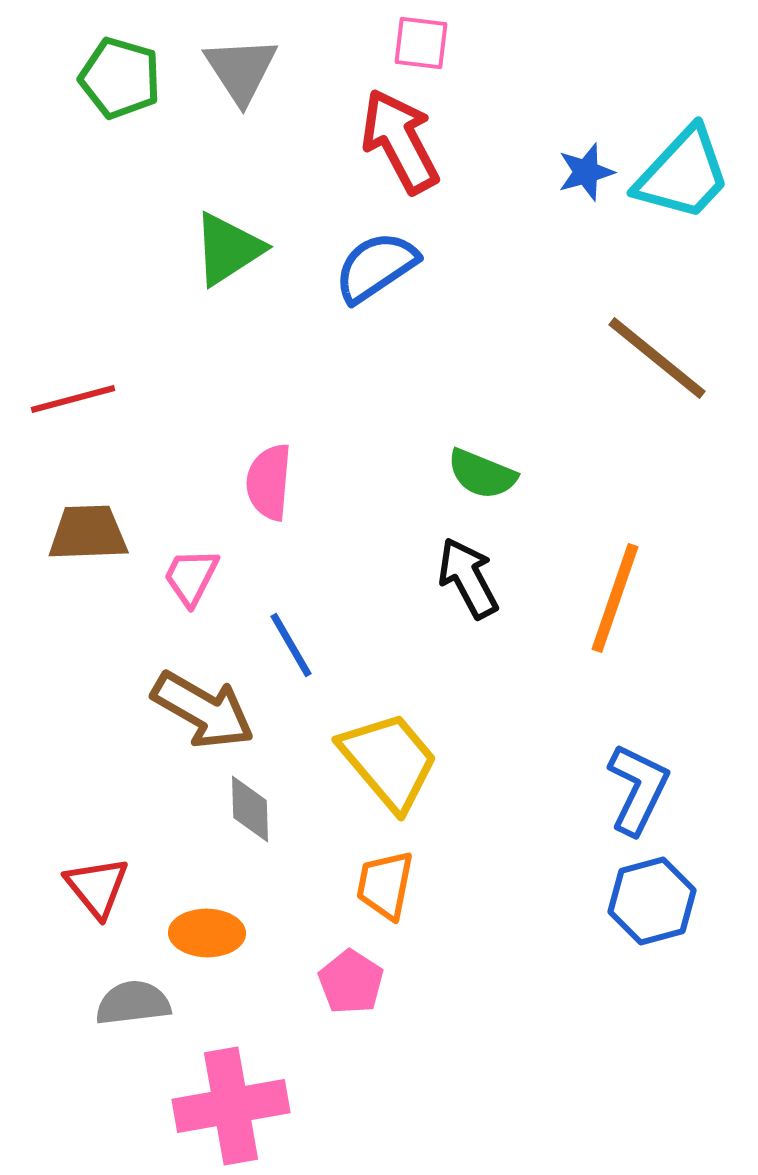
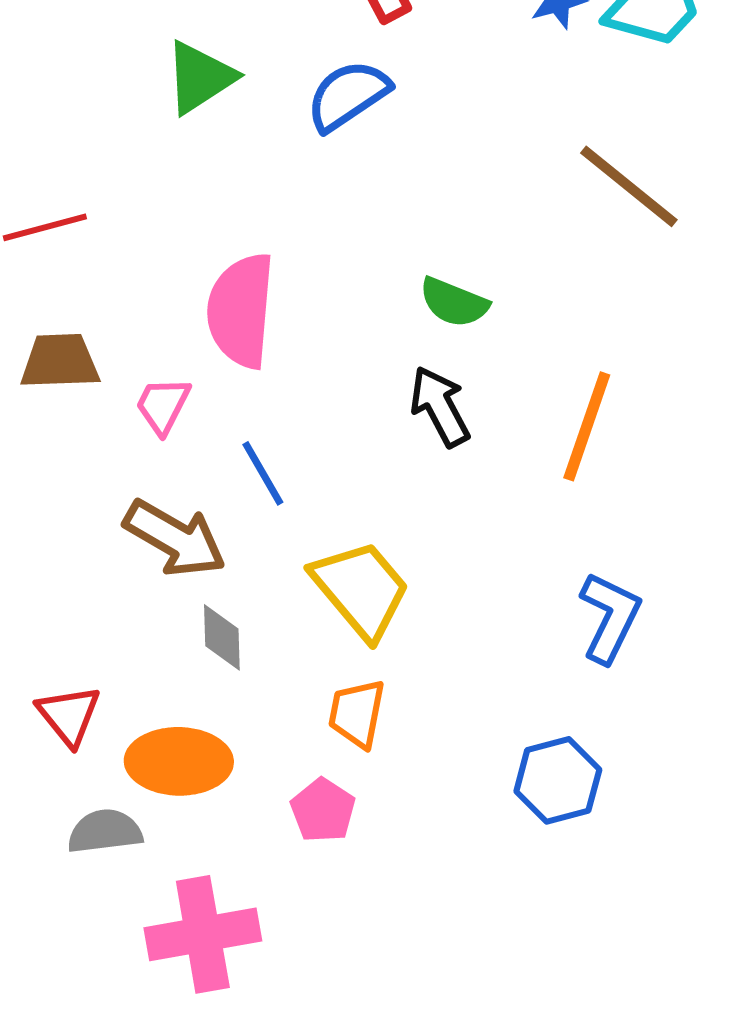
pink semicircle: (269, 482) -> (241, 310), size x1.5
blue hexagon: (652, 901) -> (558, 780), moved
orange ellipse: (207, 933) -> (179, 761), size x1.4

